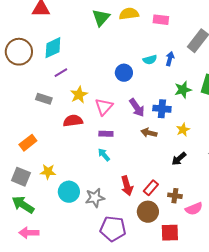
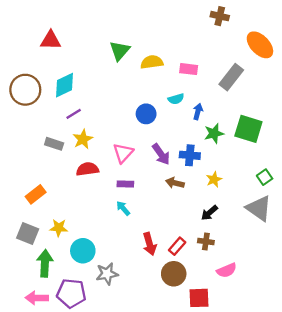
yellow semicircle: (129, 14) -> (152, 62), moved
pink rectangle: (161, 20) -> (189, 69), moved
blue arrow: (170, 59) -> (198, 112), moved
yellow star: (79, 95) -> (83, 139), moved
brown cross: (175, 196) -> (206, 242), moved
gray star: (95, 198) -> (107, 274), moved
green arrow: (23, 205) -> (45, 263), moved, turned 60
purple pentagon: (113, 229) -> (71, 293), moved

